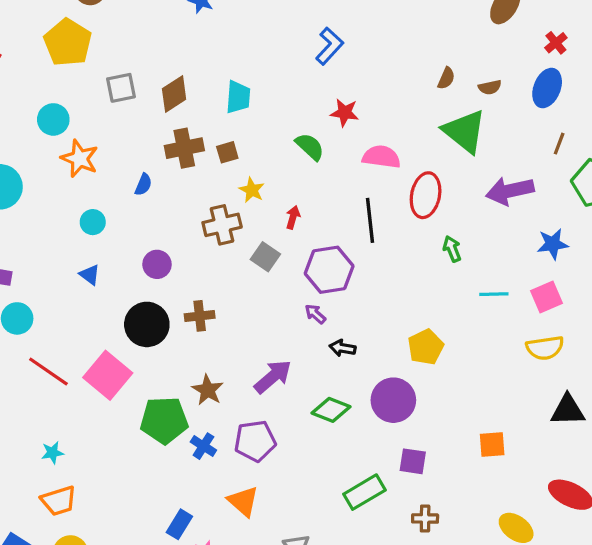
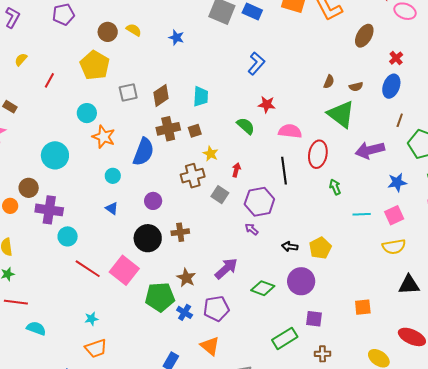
blue semicircle: (143, 185) -> (143, 152), size x2.0
black arrow: (343, 348) -> (290, 247), moved

